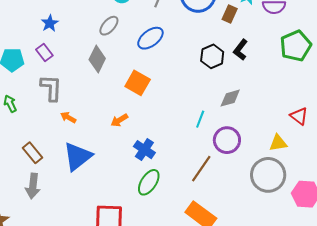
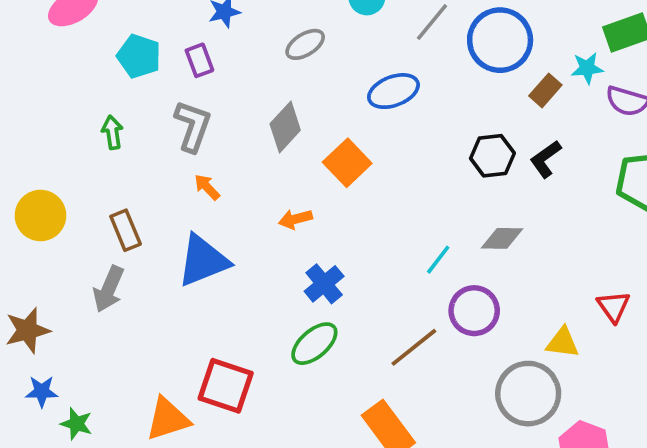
gray ellipse: (109, 26) -> (305, 44), moved
gray diamond: (97, 59) -> (285, 127), moved

